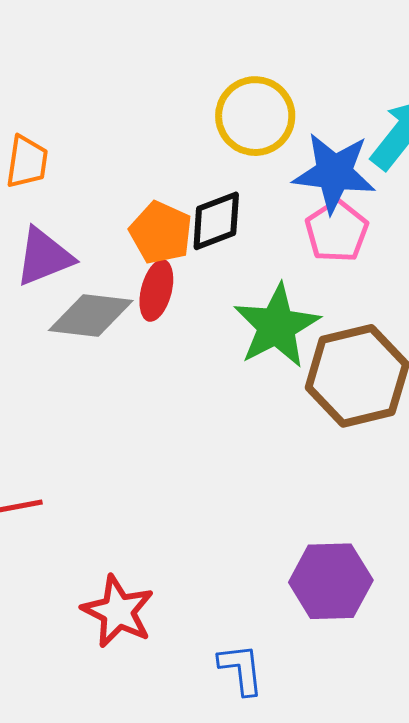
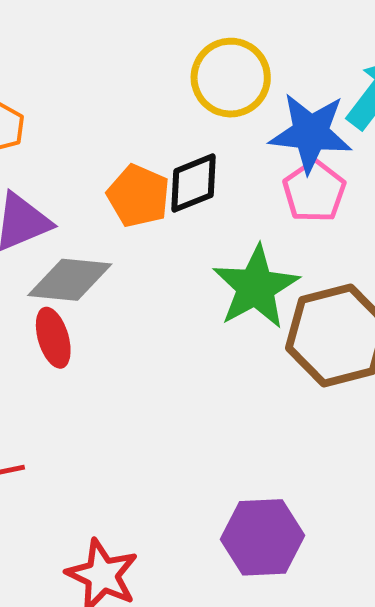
red ellipse: (156, 291) -> (53, 338), moved, turned -30
purple hexagon: (331, 581) -> (263, 537), moved

